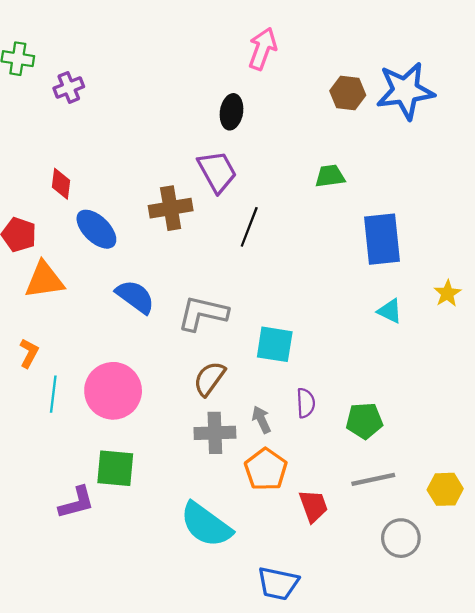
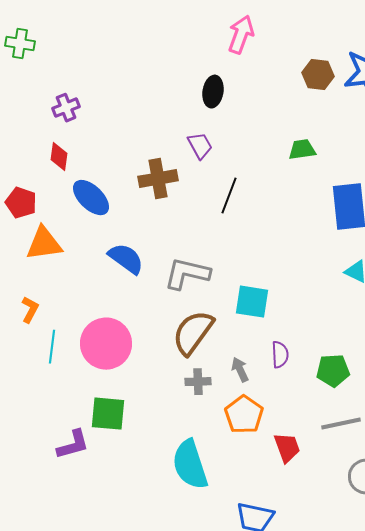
purple cross: (69, 87) -> (66, 108), moved
purple trapezoid: (217, 172) -> (200, 146), size x0.7
brown semicircle: (209, 379) -> (193, 333), size x1.4
gray cross: (215, 433) -> (198, 382), size x0.7
cyan semicircle: (206, 525) -> (190, 465), turned 36

